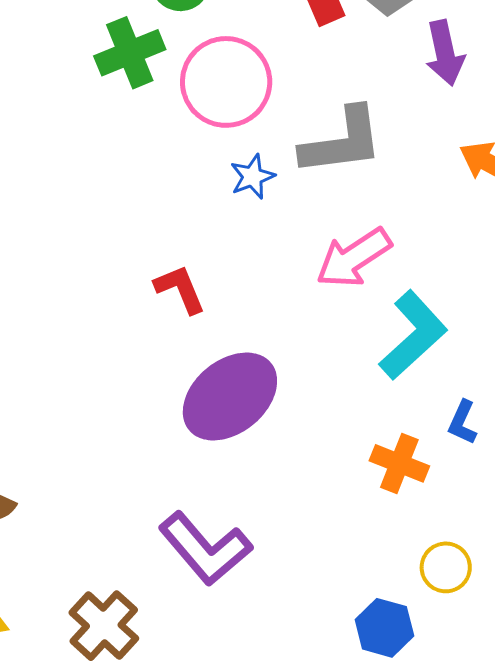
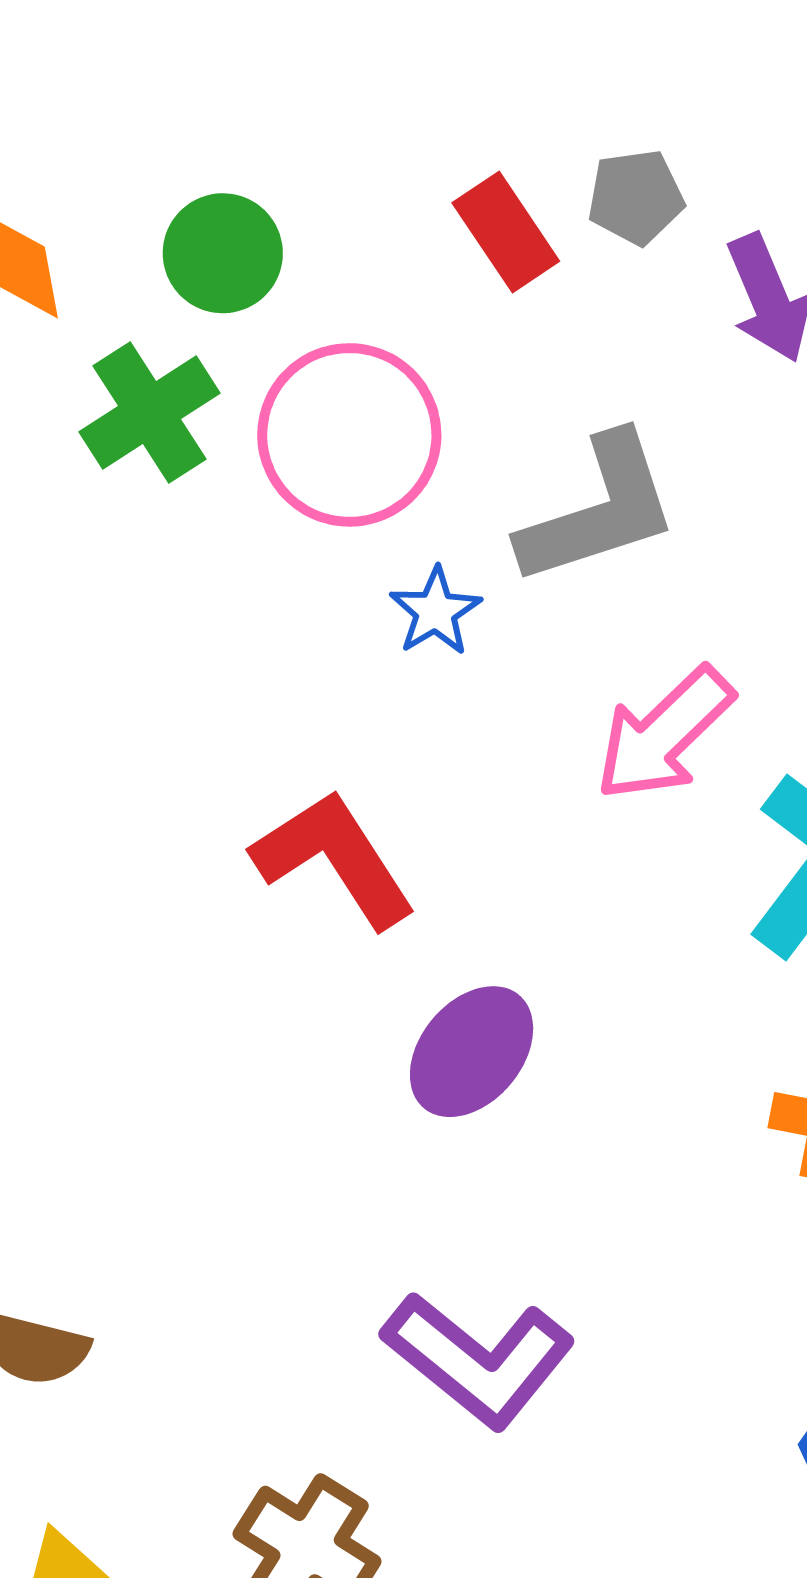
red L-shape: (180, 289) -> (334, 859), size x1.5
purple ellipse: (230, 396) -> (472, 1052), size x0.7

